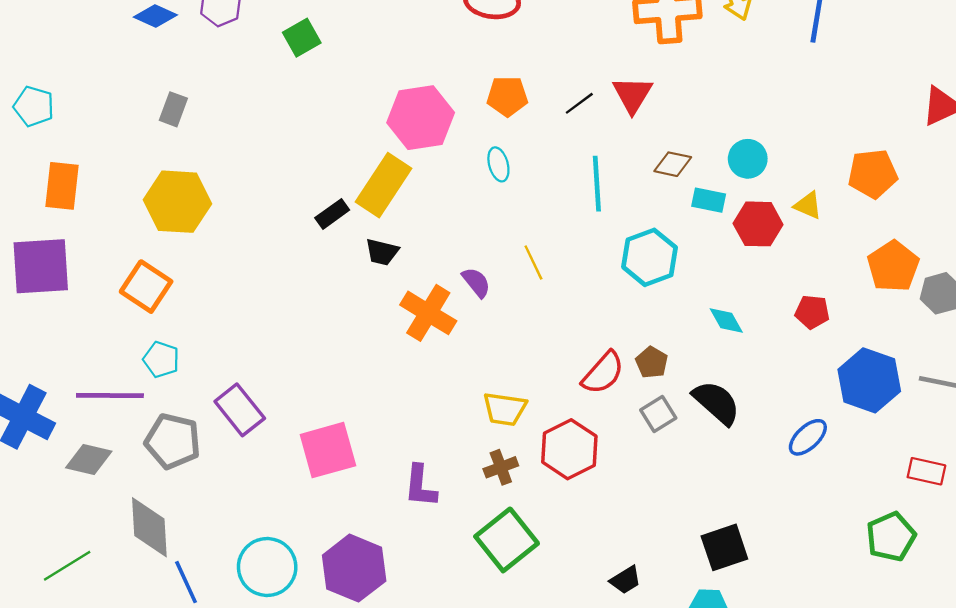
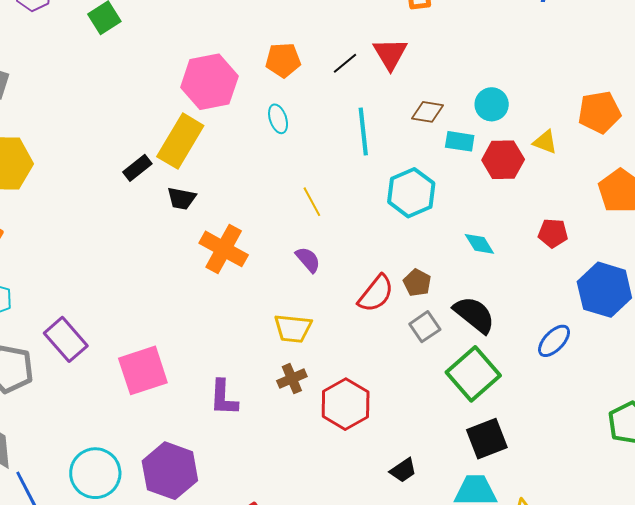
purple semicircle: (476, 282) -> (308, 260), moved
red hexagon: (569, 449) -> (346, 404), moved
green square: (507, 540) -> (473, 374), moved

